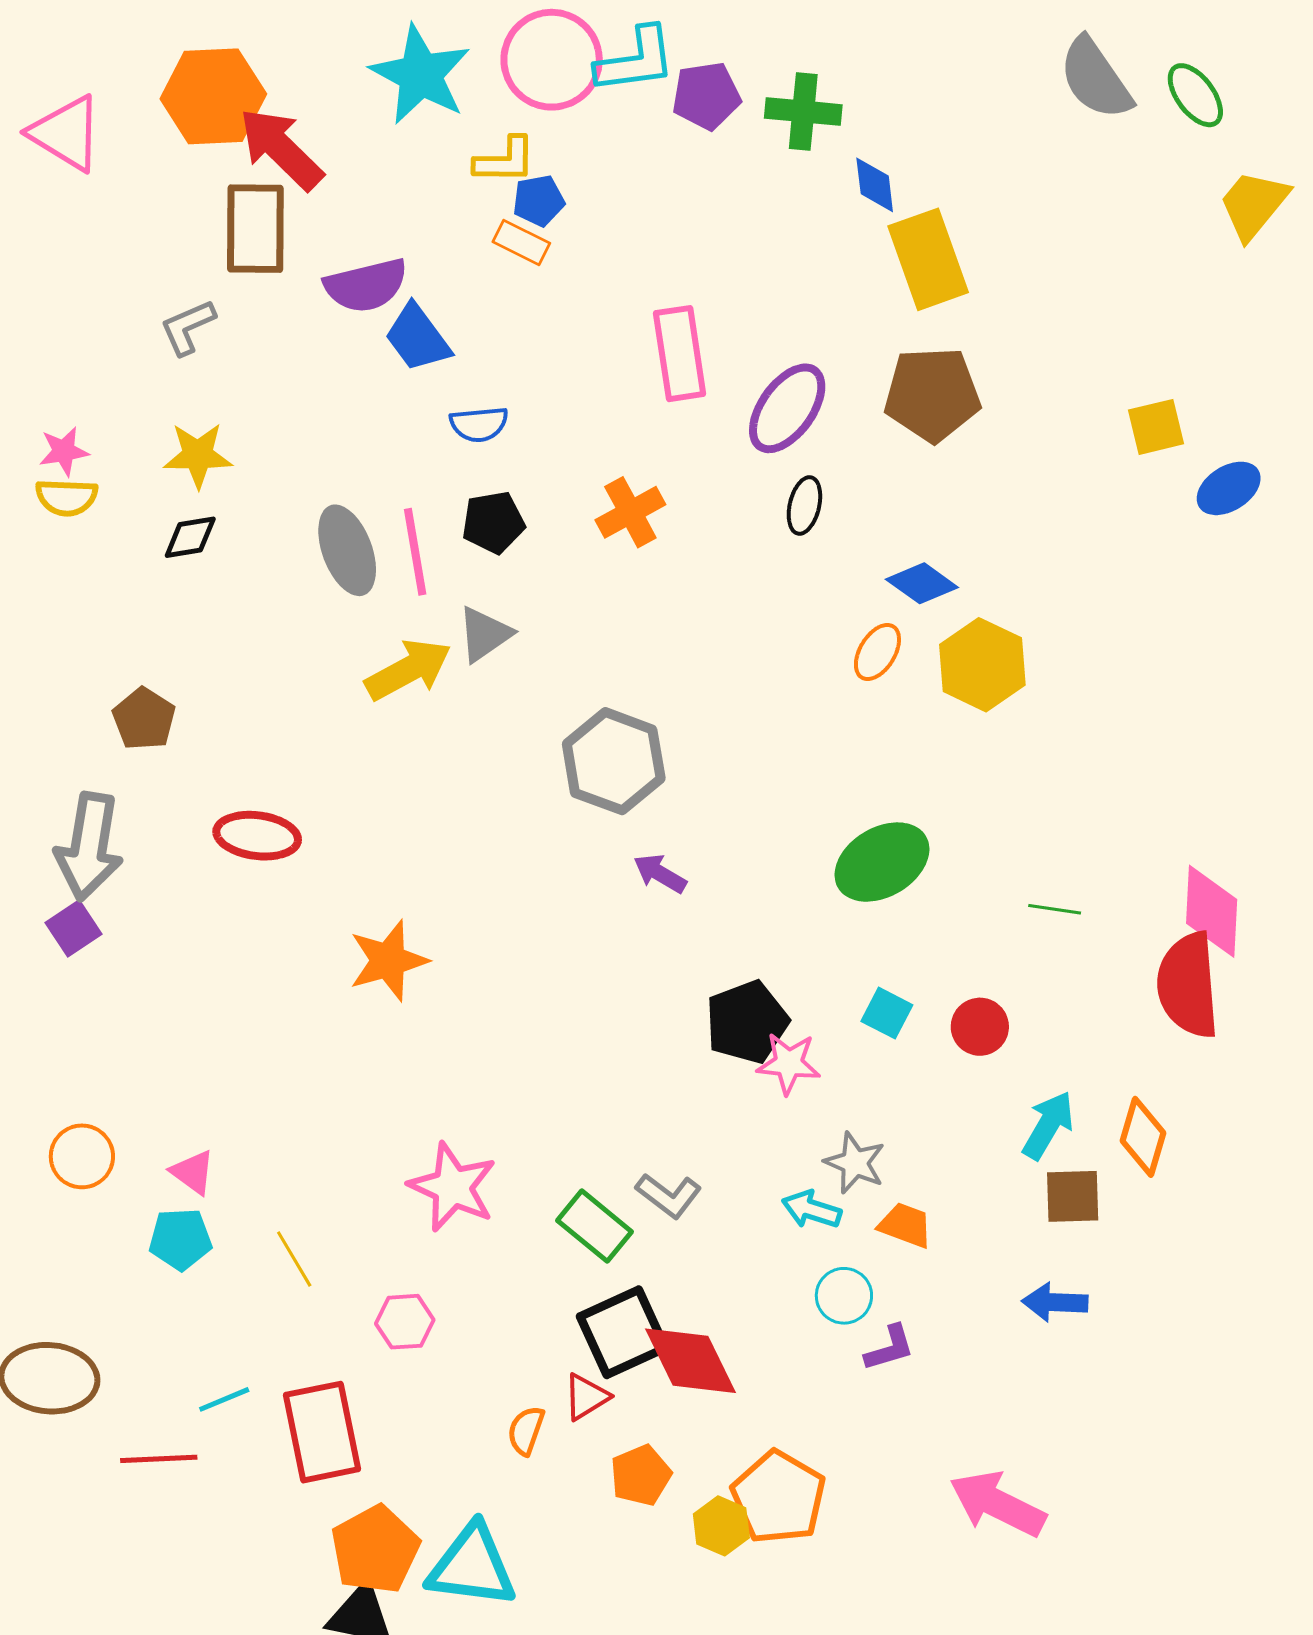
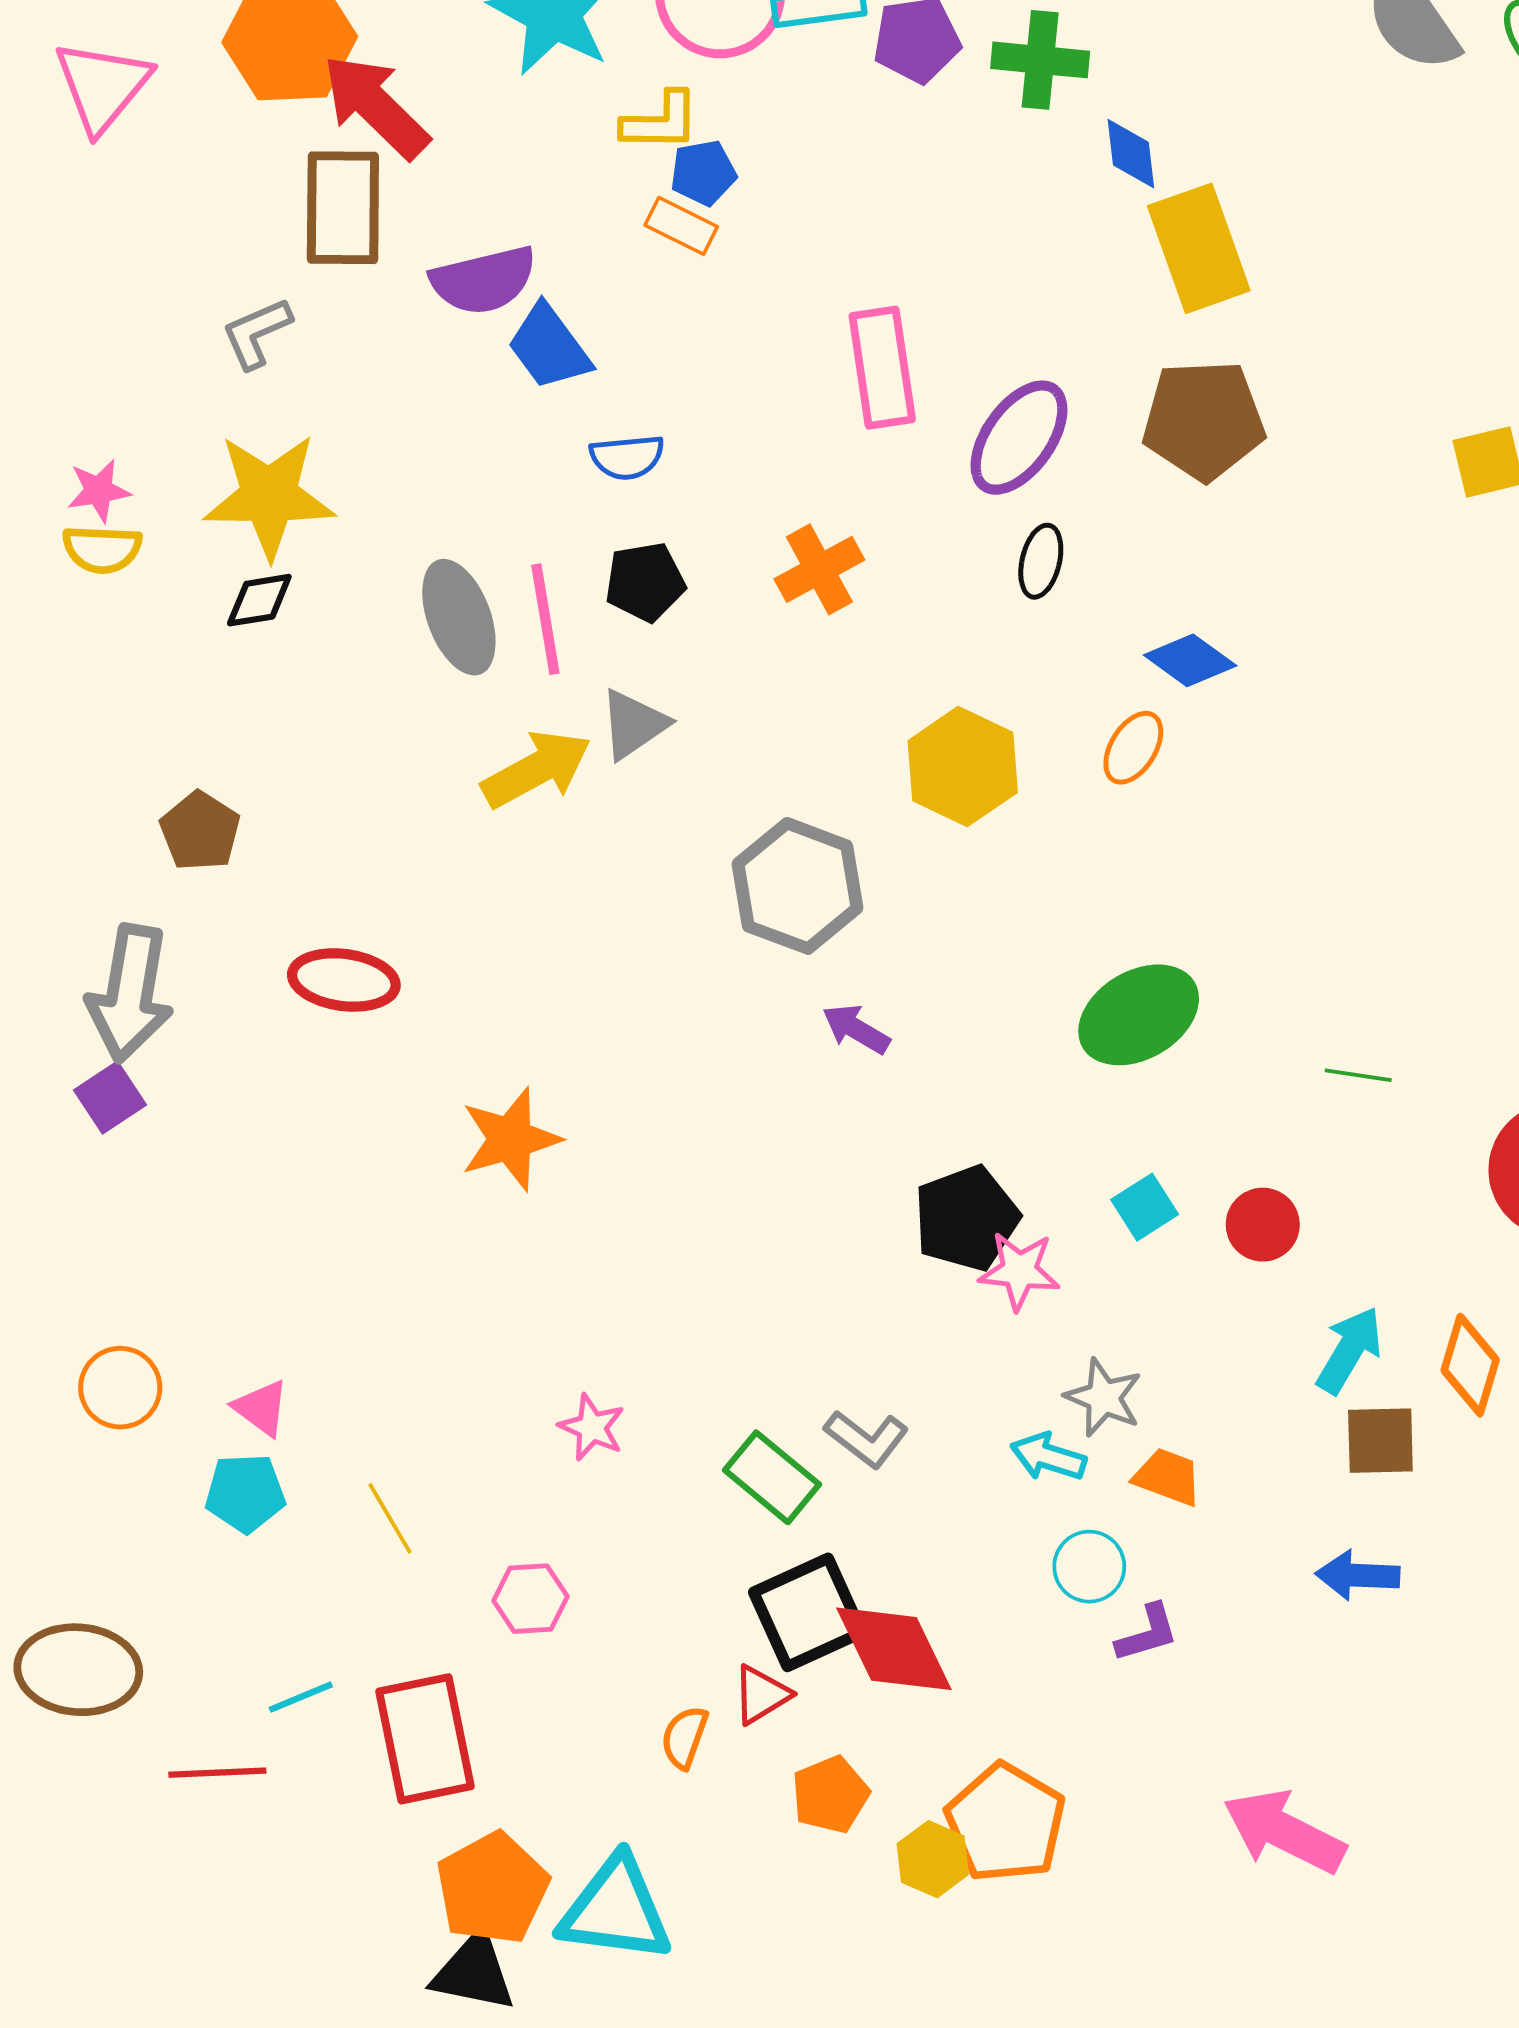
pink triangle: (66, 133) -> (102, 86), turned 38
yellow star: (198, 455) -> (269, 496), size x1.5
yellow hexagon: (982, 665) -> (963, 767), moved
cyan square: (887, 1013) -> (1145, 1207), turned 30
pink star: (453, 1187) -> (592, 1427), size x0.6

